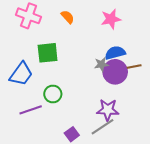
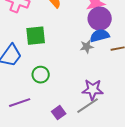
purple circle: (115, 72) -> (100, 19), moved
purple line: (31, 110) -> (20, 103), moved

